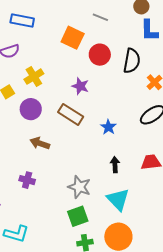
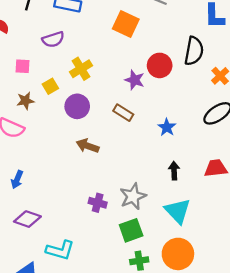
red circle: (100, 55) -> (160, 65), moved
brown rectangle: (71, 114) -> (123, 113), size x0.7
purple cross: (27, 180) -> (98, 203), moved
gray star: (79, 187) -> (133, 196), turned 30

